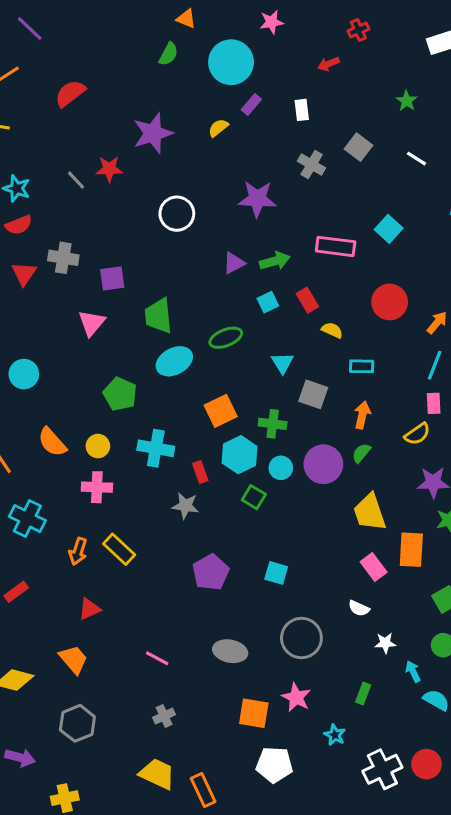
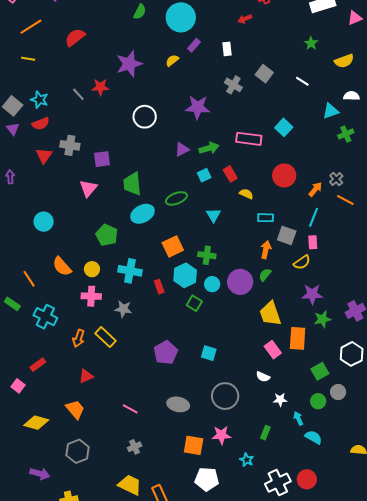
green star: (407, 101) -> (311, 43), moved
gray square: (313, 394) -> (287, 235), moved
gray star: (185, 506) -> (123, 309), moved
pink star: (296, 697) -> (221, 435), turned -30

